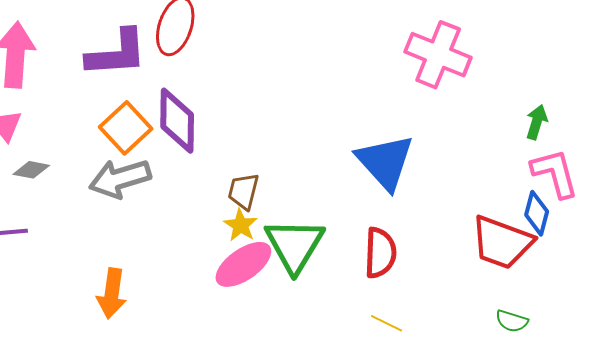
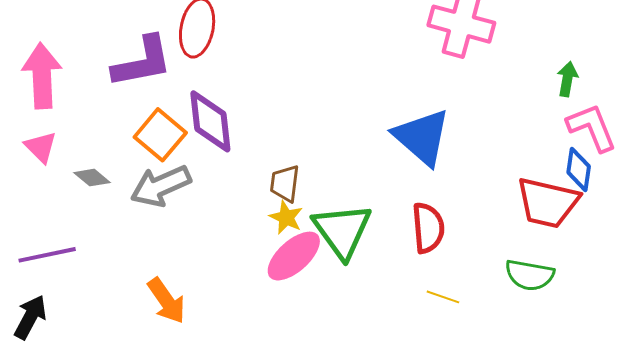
gray diamond: (31, 170) -> (92, 178), moved, turned 36
orange arrow: (112, 293) -> (167, 301), turned -36
green semicircle: (512, 321) -> (530, 275), moved, size x1.5

